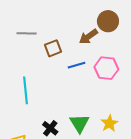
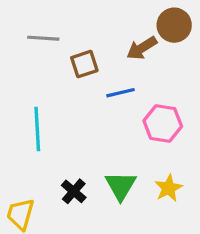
pink hexagon: (106, 68) -> (163, 123), moved

